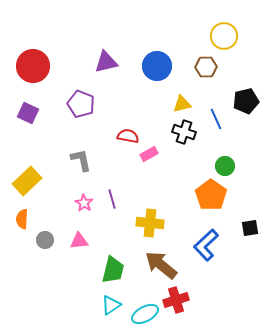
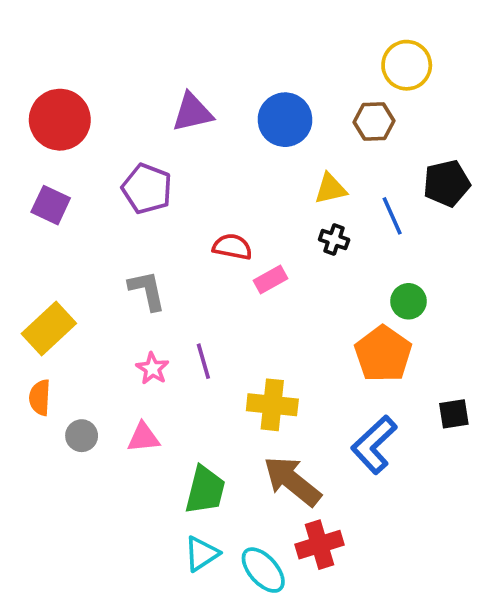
black cross: (184, 132) -> (334, 240), size x0.7
cyan ellipse: (145, 314) -> (263, 570), turned 76

